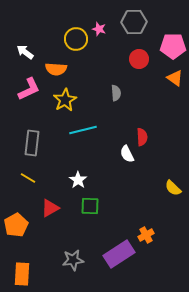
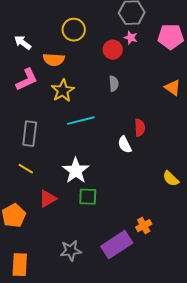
pink star: (99, 29) -> (131, 38), moved
red circle: (139, 59) -> (113, 50), moved
orange triangle: (175, 78) -> (173, 88), moved
white star: (78, 180) -> (76, 171), size x1.5

